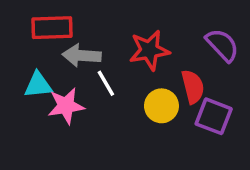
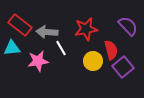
red rectangle: (52, 28) -> (20, 25), moved, turned 40
cyan triangle: (38, 85) -> (12, 48), moved
purple square: (214, 116) -> (123, 67), turned 30

